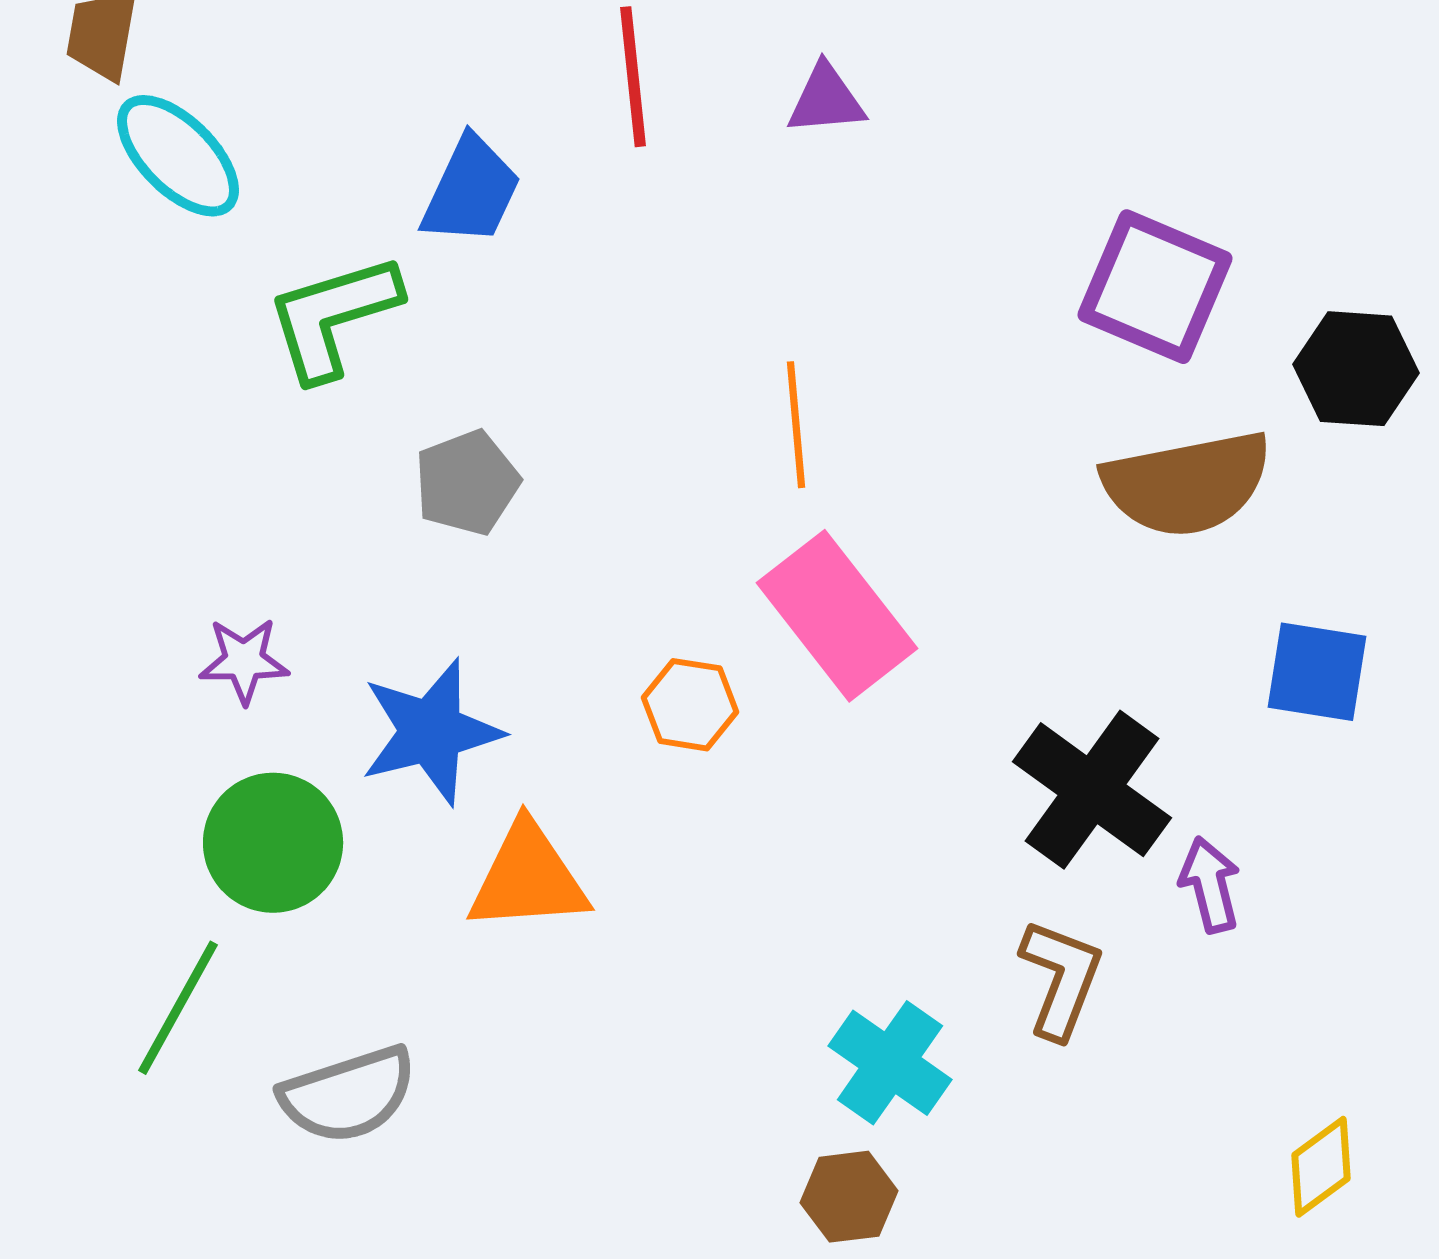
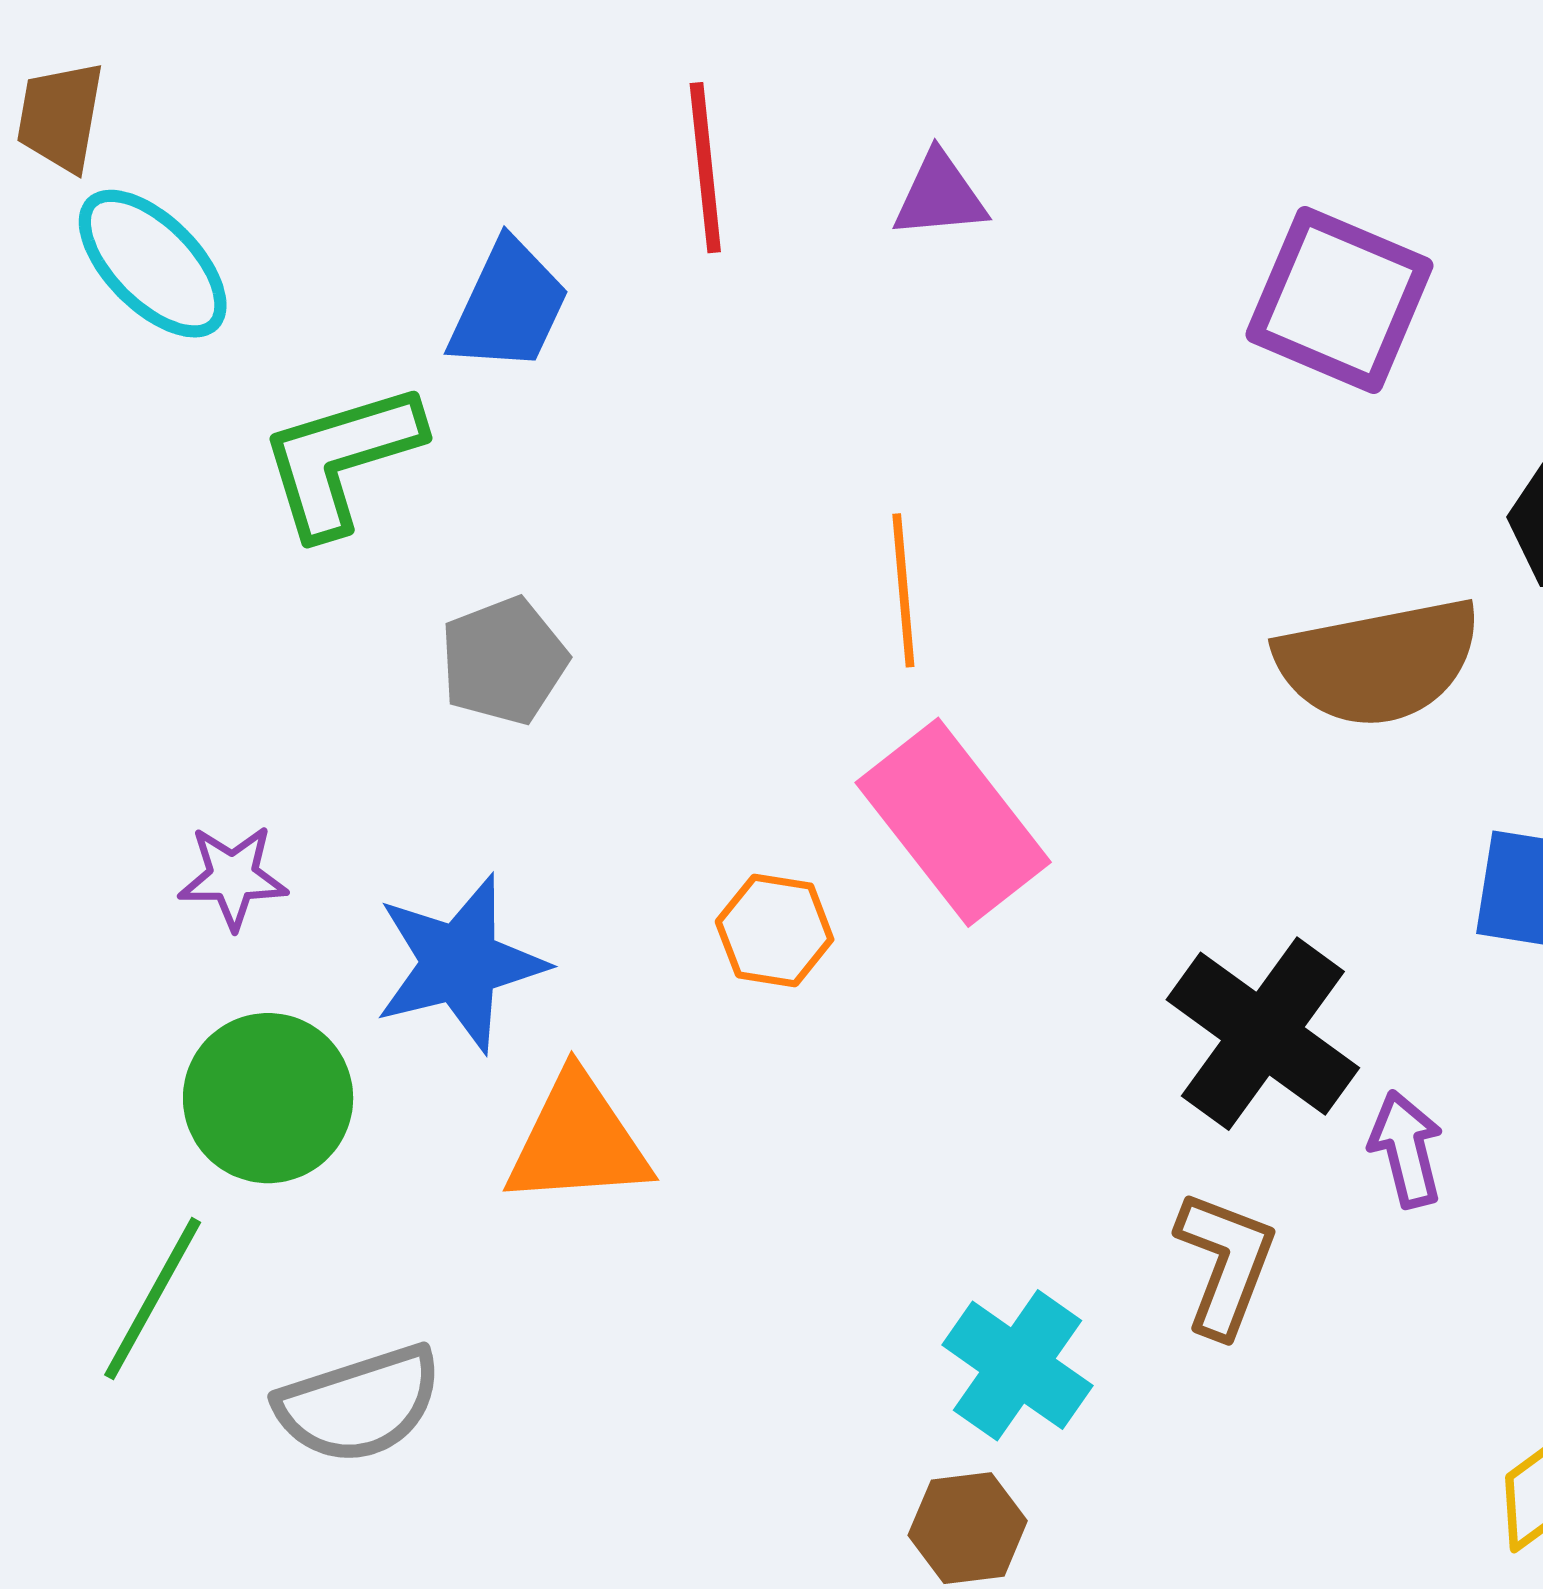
purple square: (1155, 287) -> (1339, 300), moved

